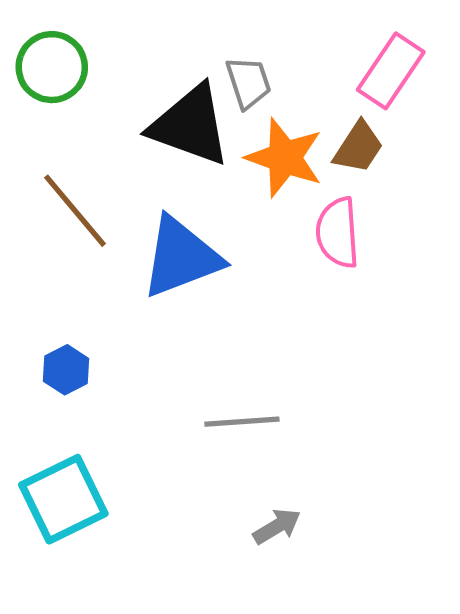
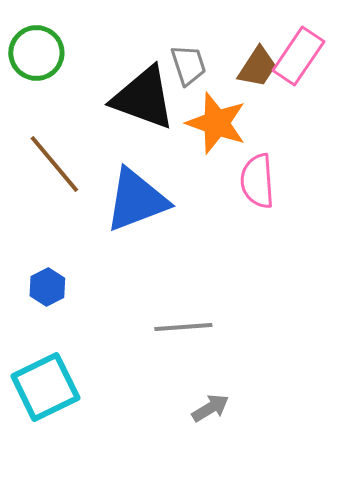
brown trapezoid: (358, 147) -> (257, 67), moved

